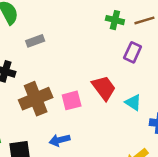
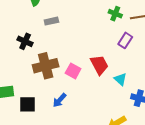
pink square: (72, 100) -> (73, 71), turned 35
blue arrow: (60, 140) -> (60, 100), turned -42

